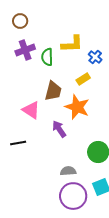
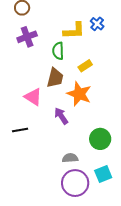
green semicircle: (47, 57) -> (58, 51), moved
blue cross: (95, 57) -> (97, 24), moved

